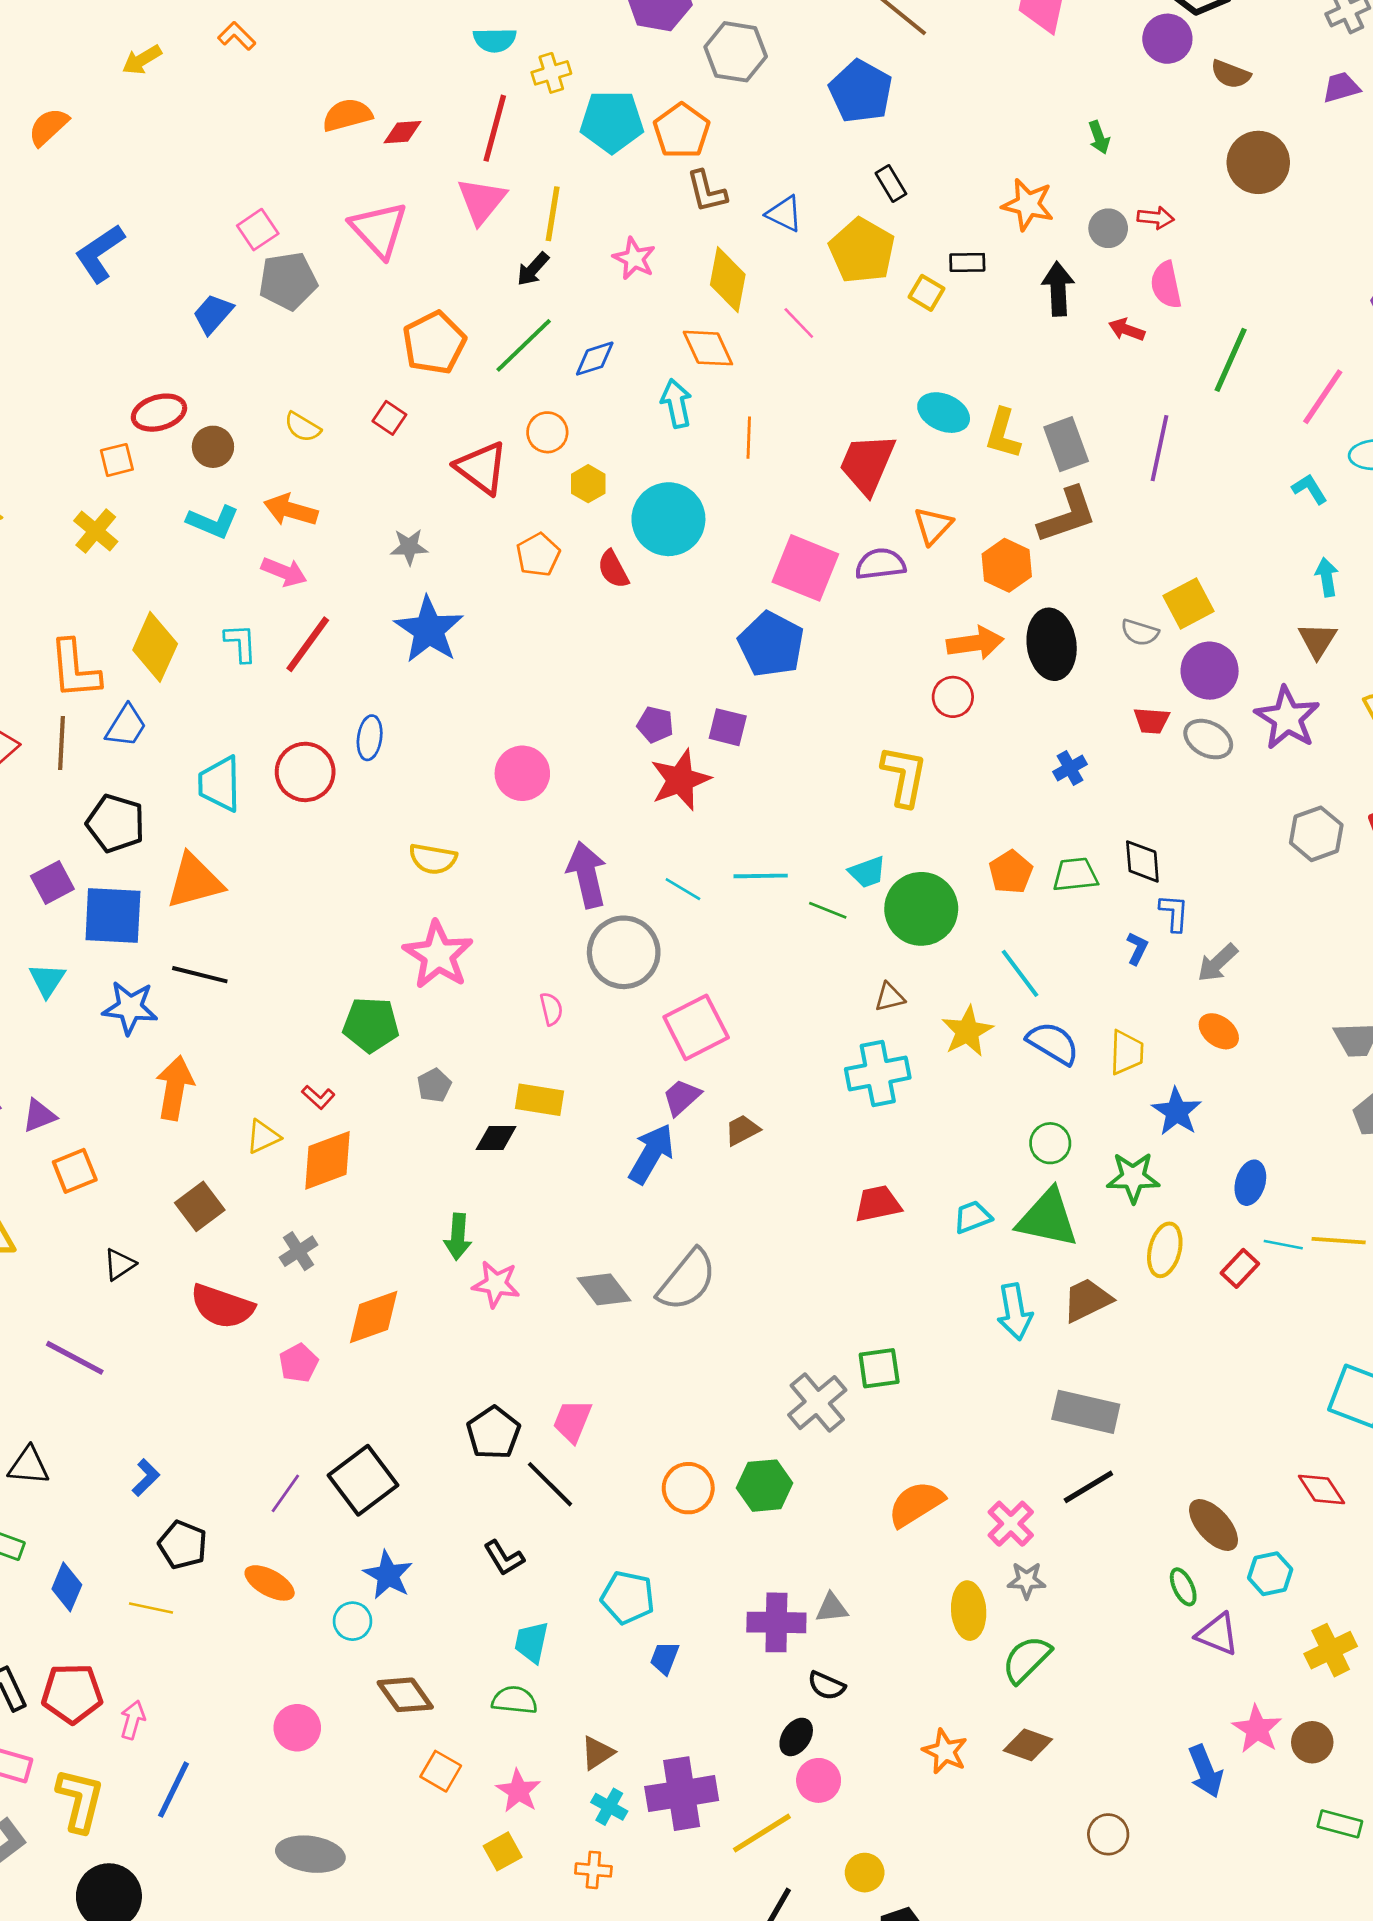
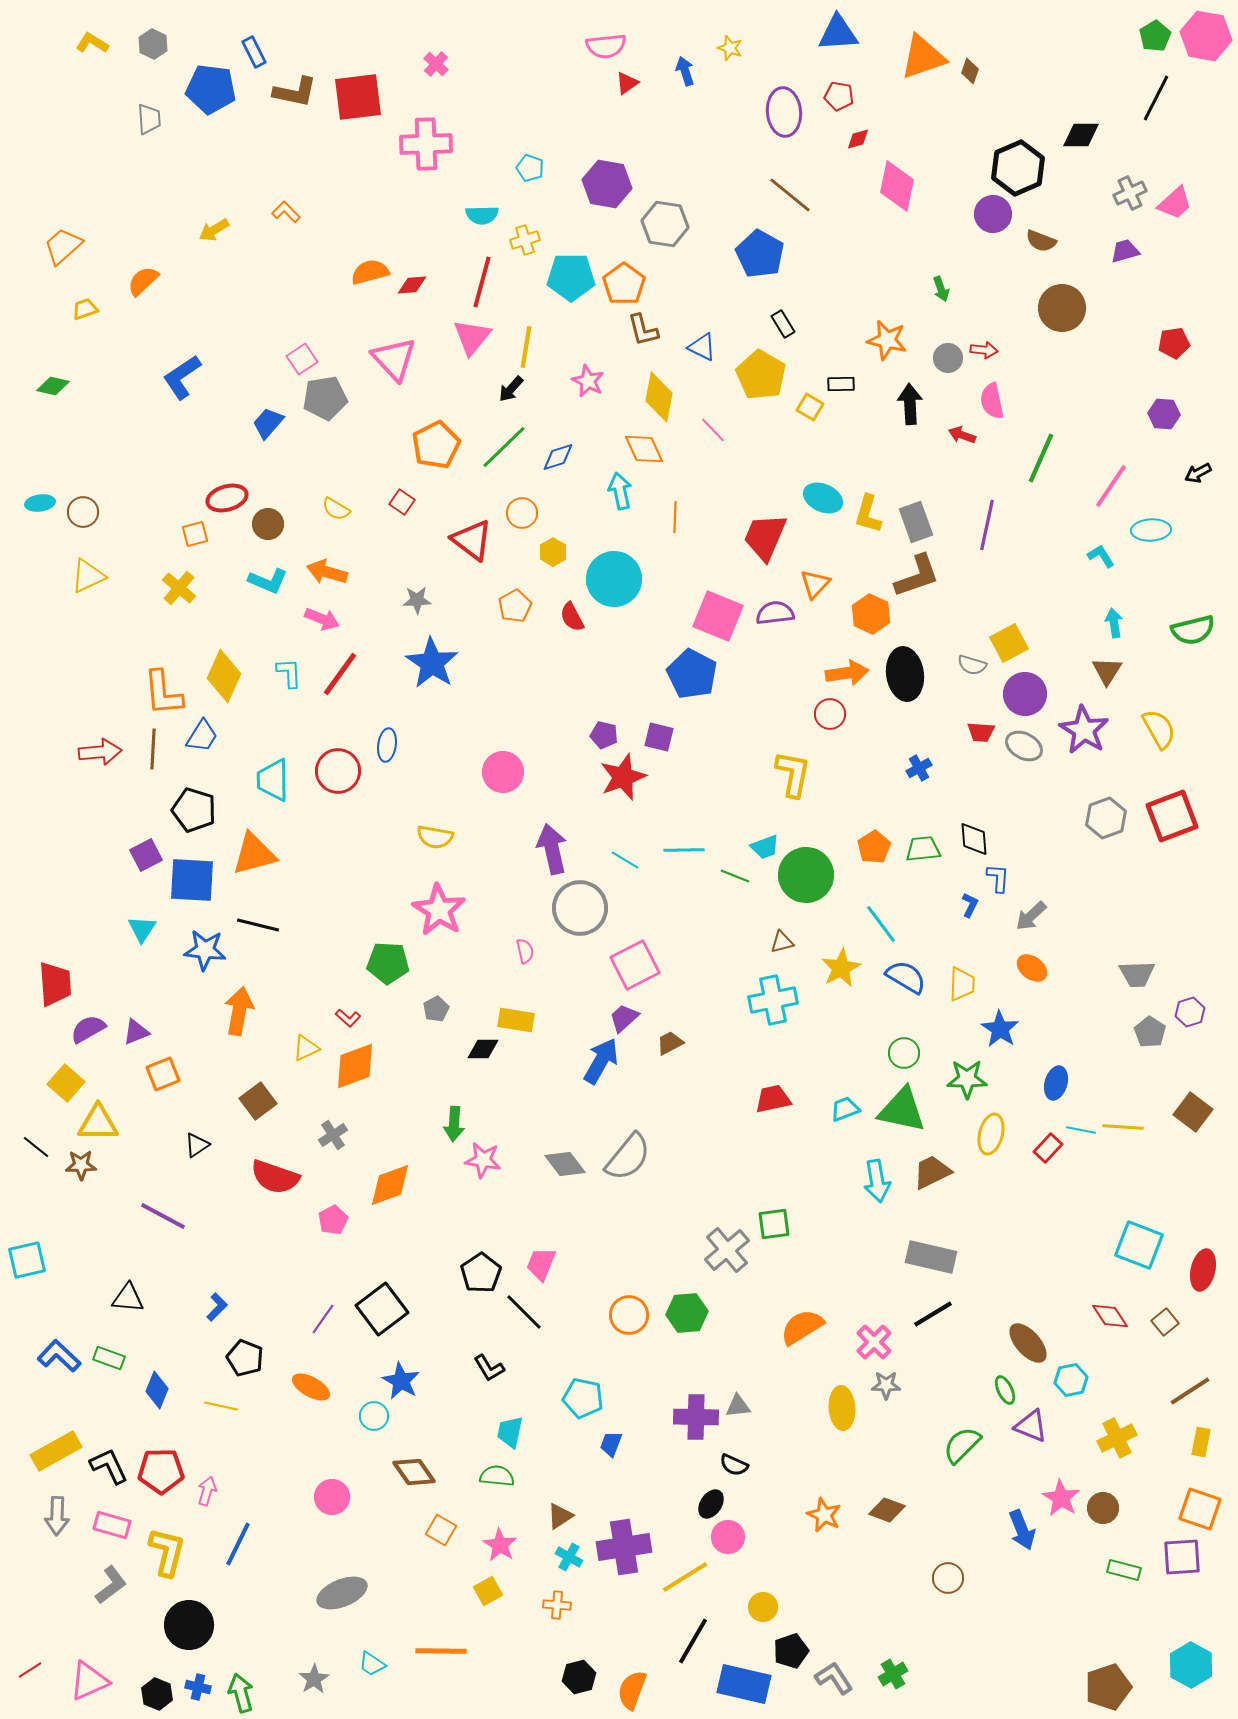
green semicircle: (1027, 1659) -> (962, 1445), moved
gray ellipse: (310, 1854) -> (342, 1593), turned -30

